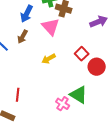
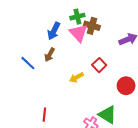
pink triangle: (51, 27) -> (79, 33), moved
red square: (82, 54) -> (99, 65), moved

